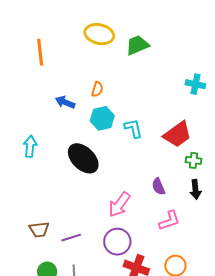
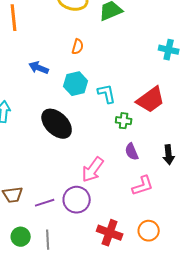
orange semicircle: (97, 89) -> (78, 47), moved
green cross: (193, 160) -> (124, 121), moved
purple circle: (117, 242) -> (77, 200), moved

